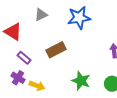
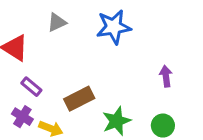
brown rectangle: (56, 50) -> (79, 99), moved
green star: (81, 81) -> (117, 121), turned 30

